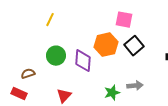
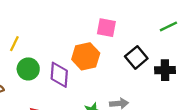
yellow line: (50, 20) -> (14, 44), moved
black square: (134, 46) -> (136, 57), moved

